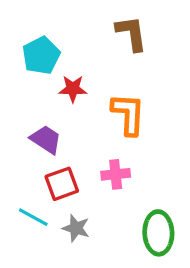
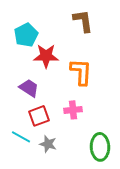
red star: (73, 89) -> (46, 56), size x1.4

